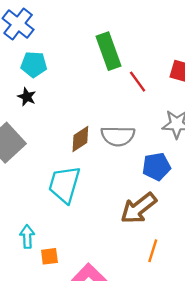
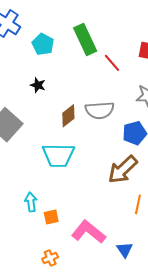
cyan pentagon: (34, 64) -> (43, 44), moved, turned 30
black star: (27, 97) -> (38, 85), moved
cyan trapezoid: (64, 184) -> (58, 155), turned -100

